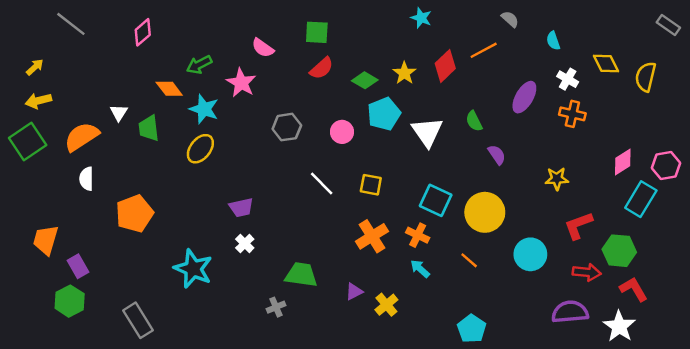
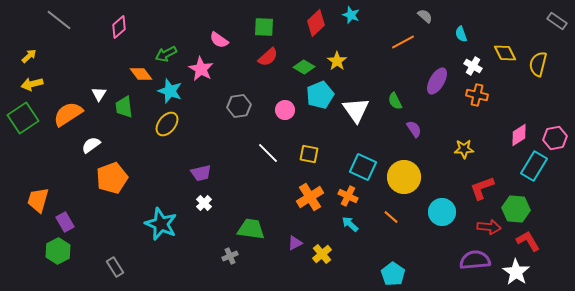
red diamond: (445, 66) -> (316, 23), moved
white semicircle: (86, 179) -> (91, 145), moved, turned 54
gray rectangle: (138, 320) -> (115, 267), size x0.7

